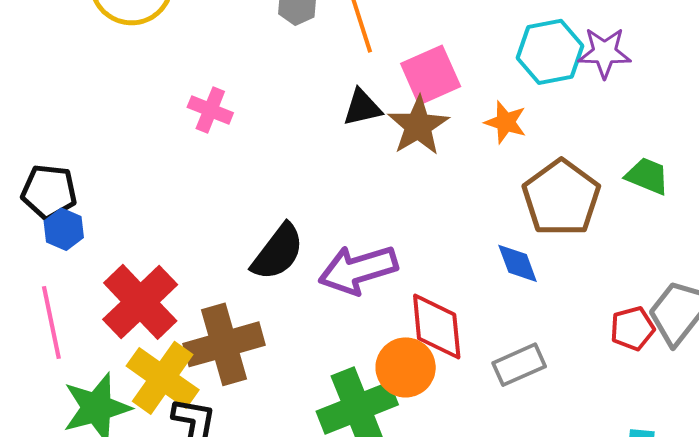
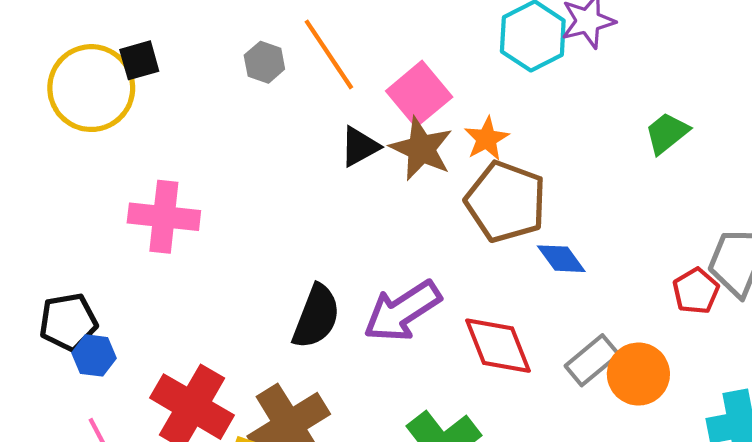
pink cross: (210, 110) -> (164, 217), moved, size x1.5
orange star: (506, 122) -> (487, 139), moved, turned -30
green trapezoid: (647, 176) -> (667, 133), turned -45
brown pentagon: (561, 198) -> (506, 202), moved
orange circle: (406, 367) -> (638, 374), moved

